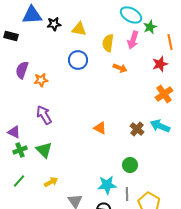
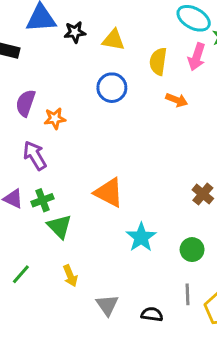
purple arrow: (44, 115) -> (35, 155), moved
orange triangle: (100, 128) -> (109, 193), moved, size x1.5
green cross: (20, 150) -> (42, 200), moved
yellow arrow: (51, 182) -> (70, 276), turned 96
cyan star: (107, 185) -> (141, 237), moved, turned -30

